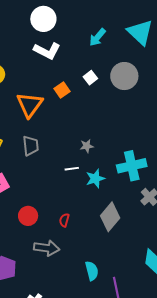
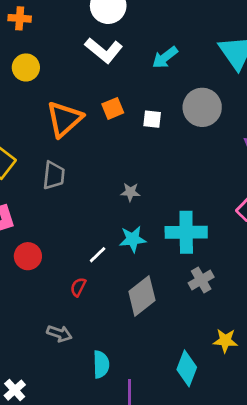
cyan arrow: (97, 37) -> (165, 57), moved
white square: (90, 78) -> (152, 119), moved, turned 32
white line: (72, 169) -> (98, 255), moved, turned -48
red circle: (28, 216) -> (28, 256), moved
gray arrow: (47, 248) -> (59, 334), moved, size x0.7

